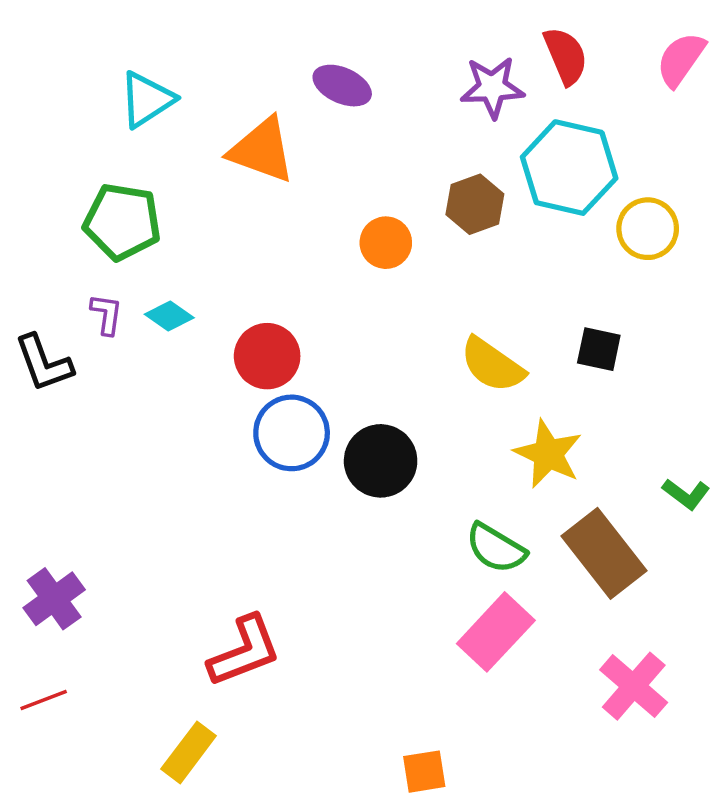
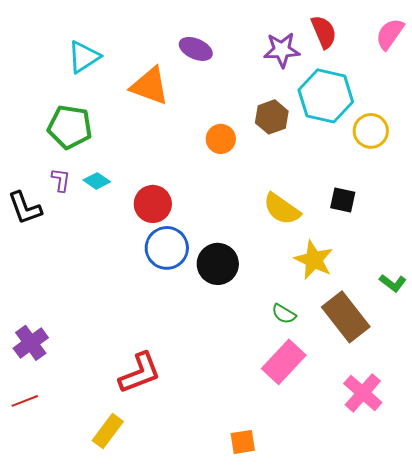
green semicircle: (496, 548) -> (284, 314), size x0.7

